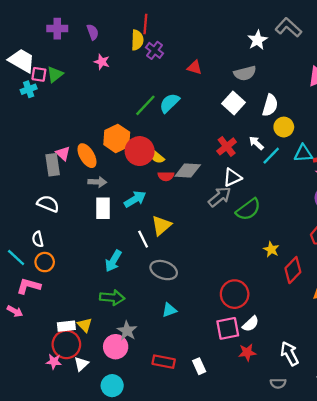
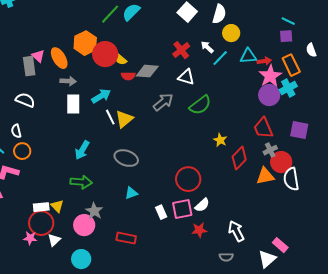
white triangle: (232, 177) -> (186, 77), turned 42
gray arrow: (220, 197) -> (163, 102), moved
white line: (143, 239) -> (110, 117), moved
white rectangle: (199, 366) -> (161, 212), moved

